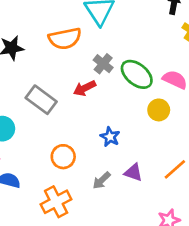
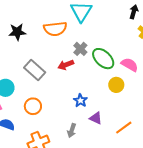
orange circle: (63, 157) -> (33, 106), moved
purple triangle: (133, 172) -> (96, 118), moved
gray arrow: (102, 180) -> (72, 131), turned -32

